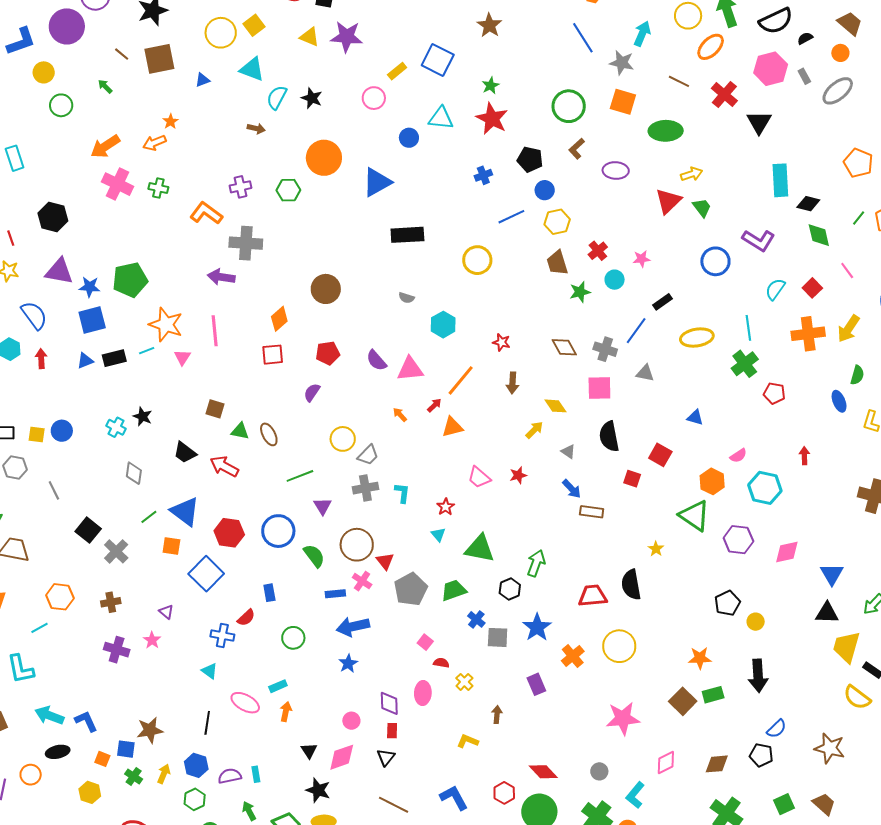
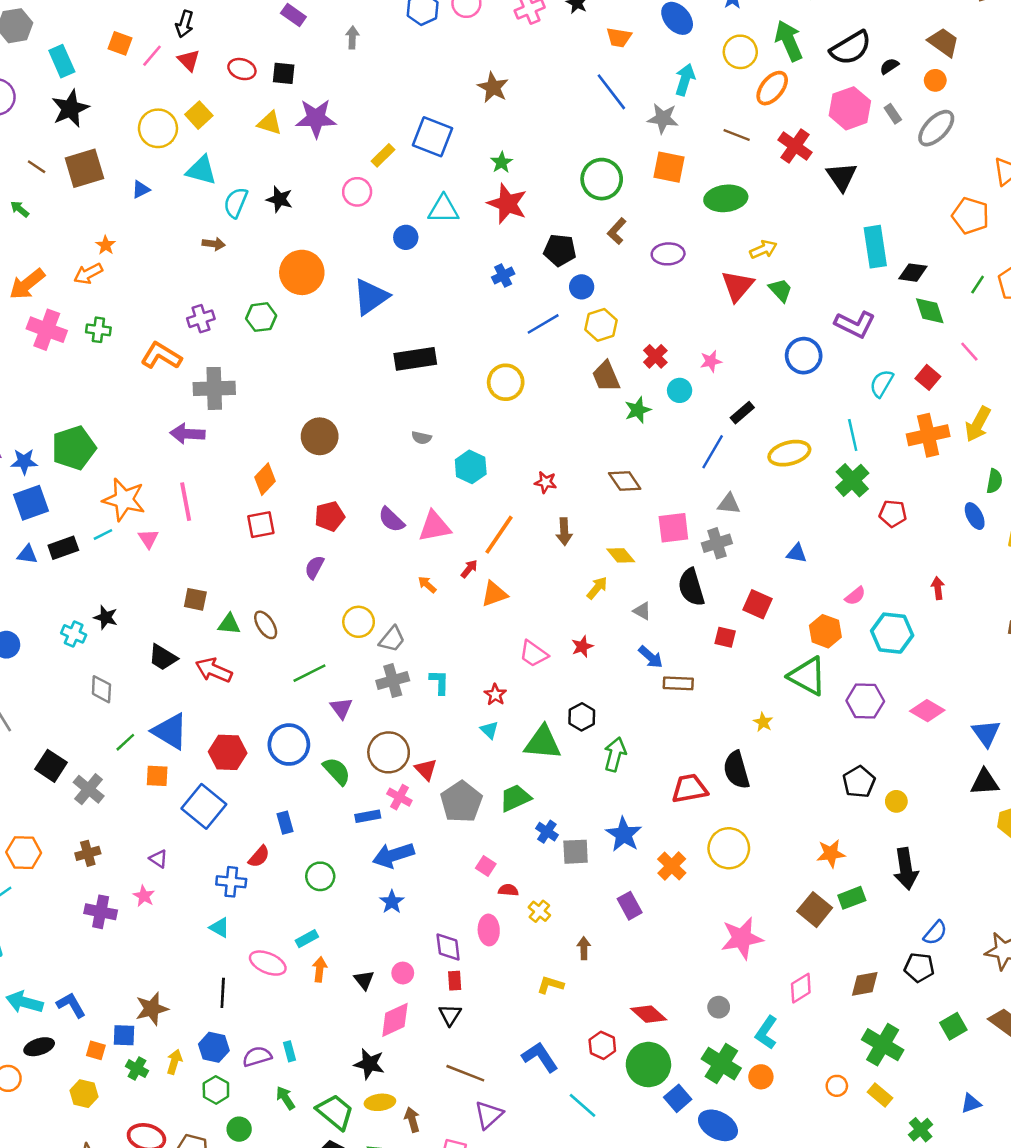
gray cross: (605, 349) -> (717, 543), moved, turned -30
blue triangle: (85, 361) -> (27, 554), turned 36
pink diamond: (787, 552) -> (927, 711), turned 48
black hexagon: (510, 589) -> (582, 717), moved
black triangle: (309, 751) -> (364, 980), moved

